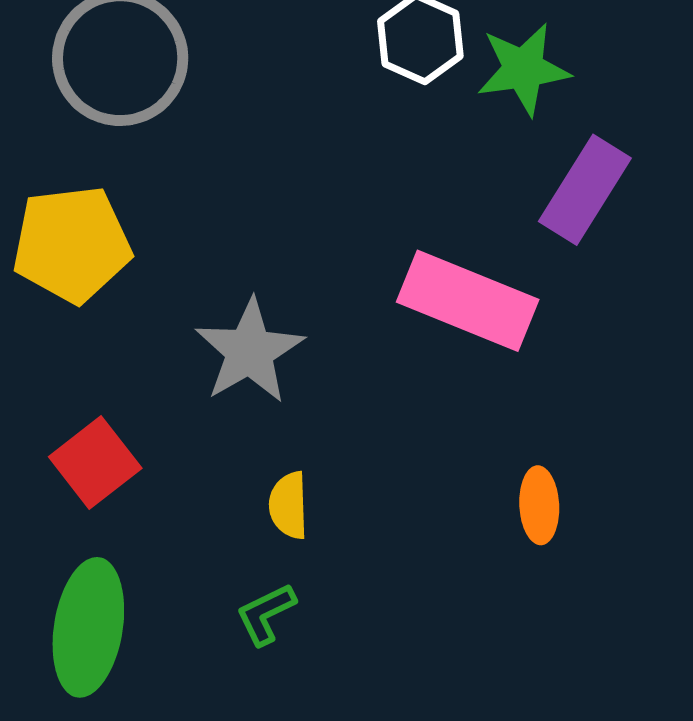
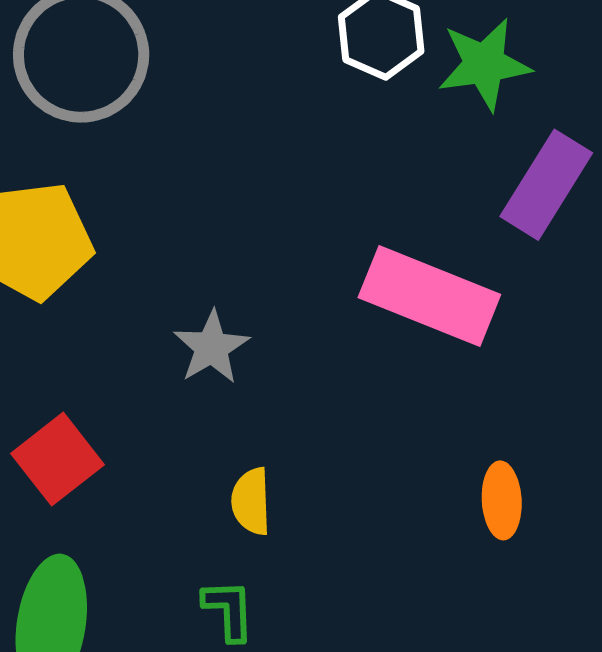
gray star: (250, 351) -> (211, 347), size x0.7
green L-shape: (266, 614) -> (229, 610), turned 114

